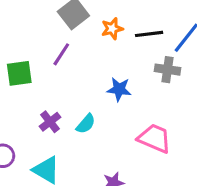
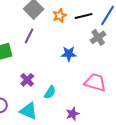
gray cross: (167, 70) -> (98, 37), turned -35
cyan semicircle: (86, 124) -> (50, 92), moved

